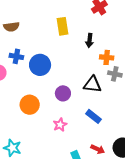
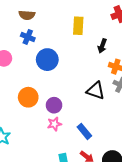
blue cross: (16, 56) -> (28, 37), moved
purple circle: (63, 93) -> (54, 105), moved
blue rectangle: (94, 116) -> (84, 131), moved

